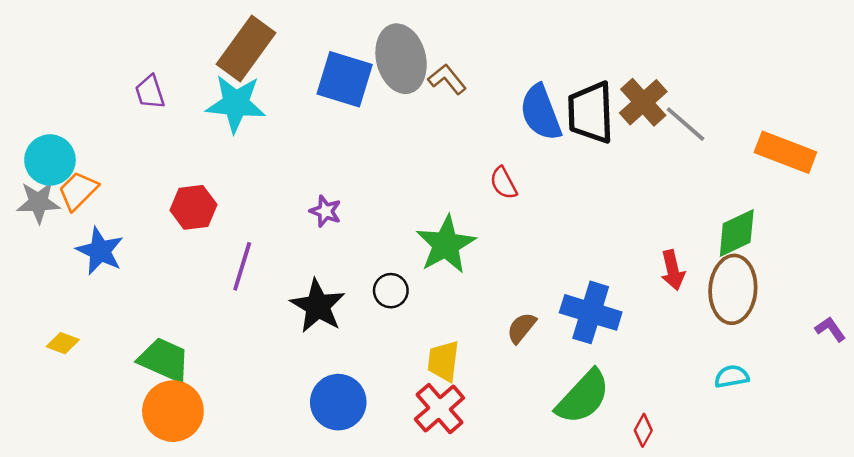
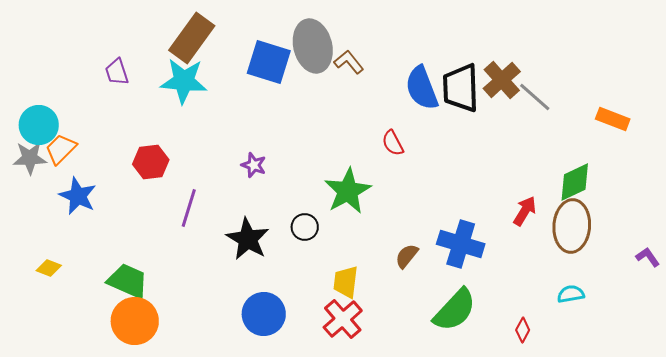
orange rectangle: (785, 152) -> (613, 119), size x0.7
red arrow: (673, 270) -> (525, 211), turned -136
red diamond: (643, 430) -> (523, 330), moved

